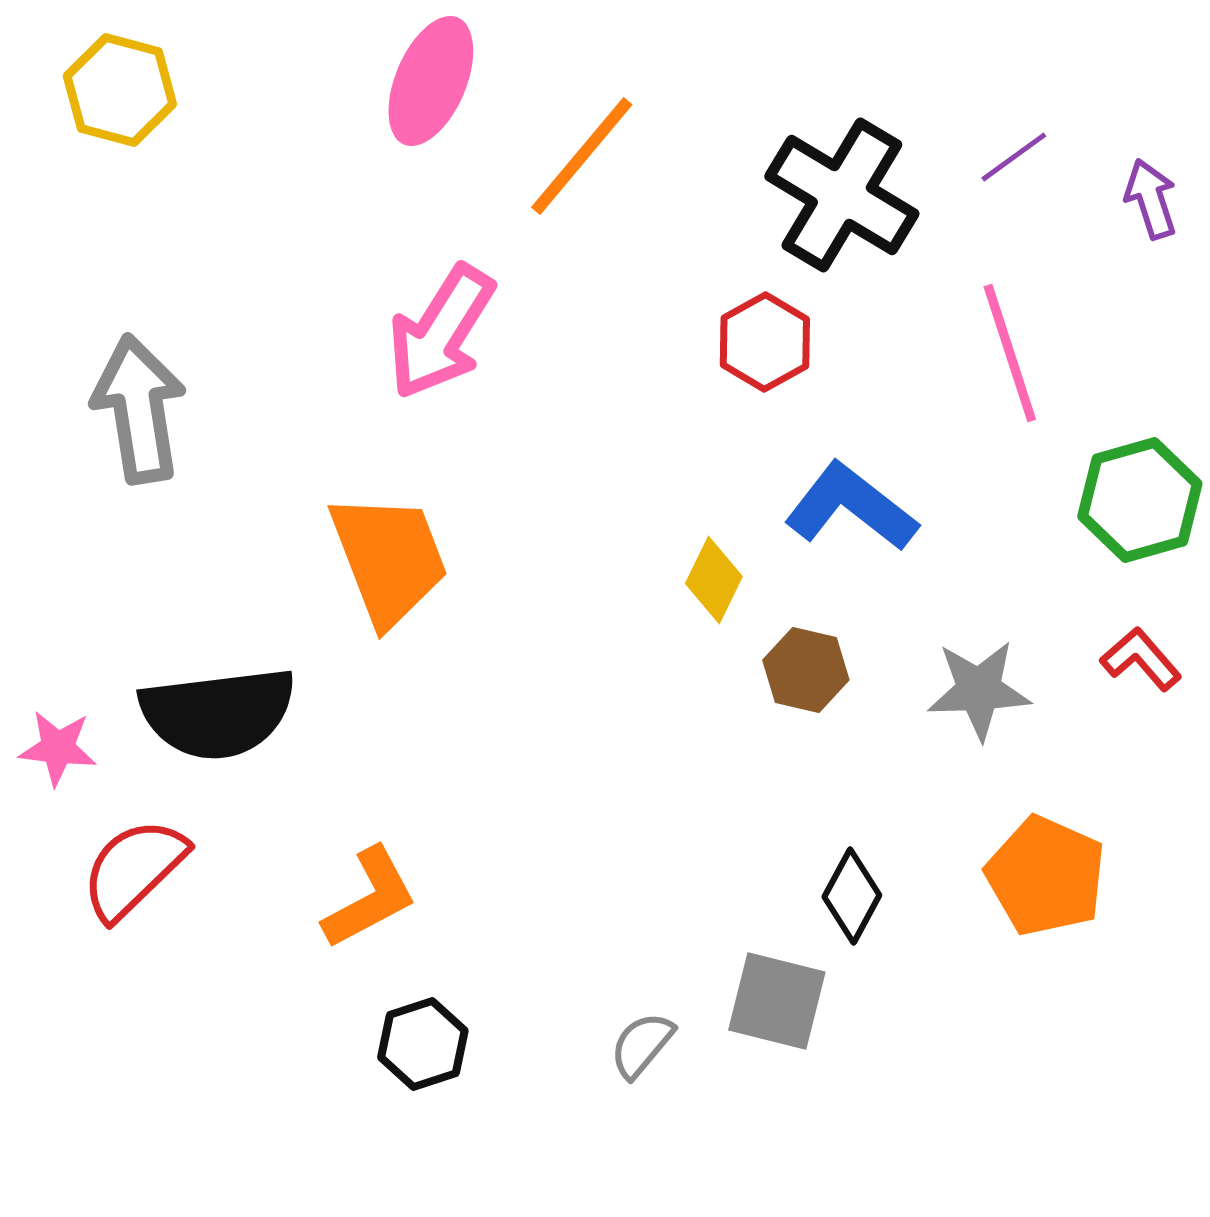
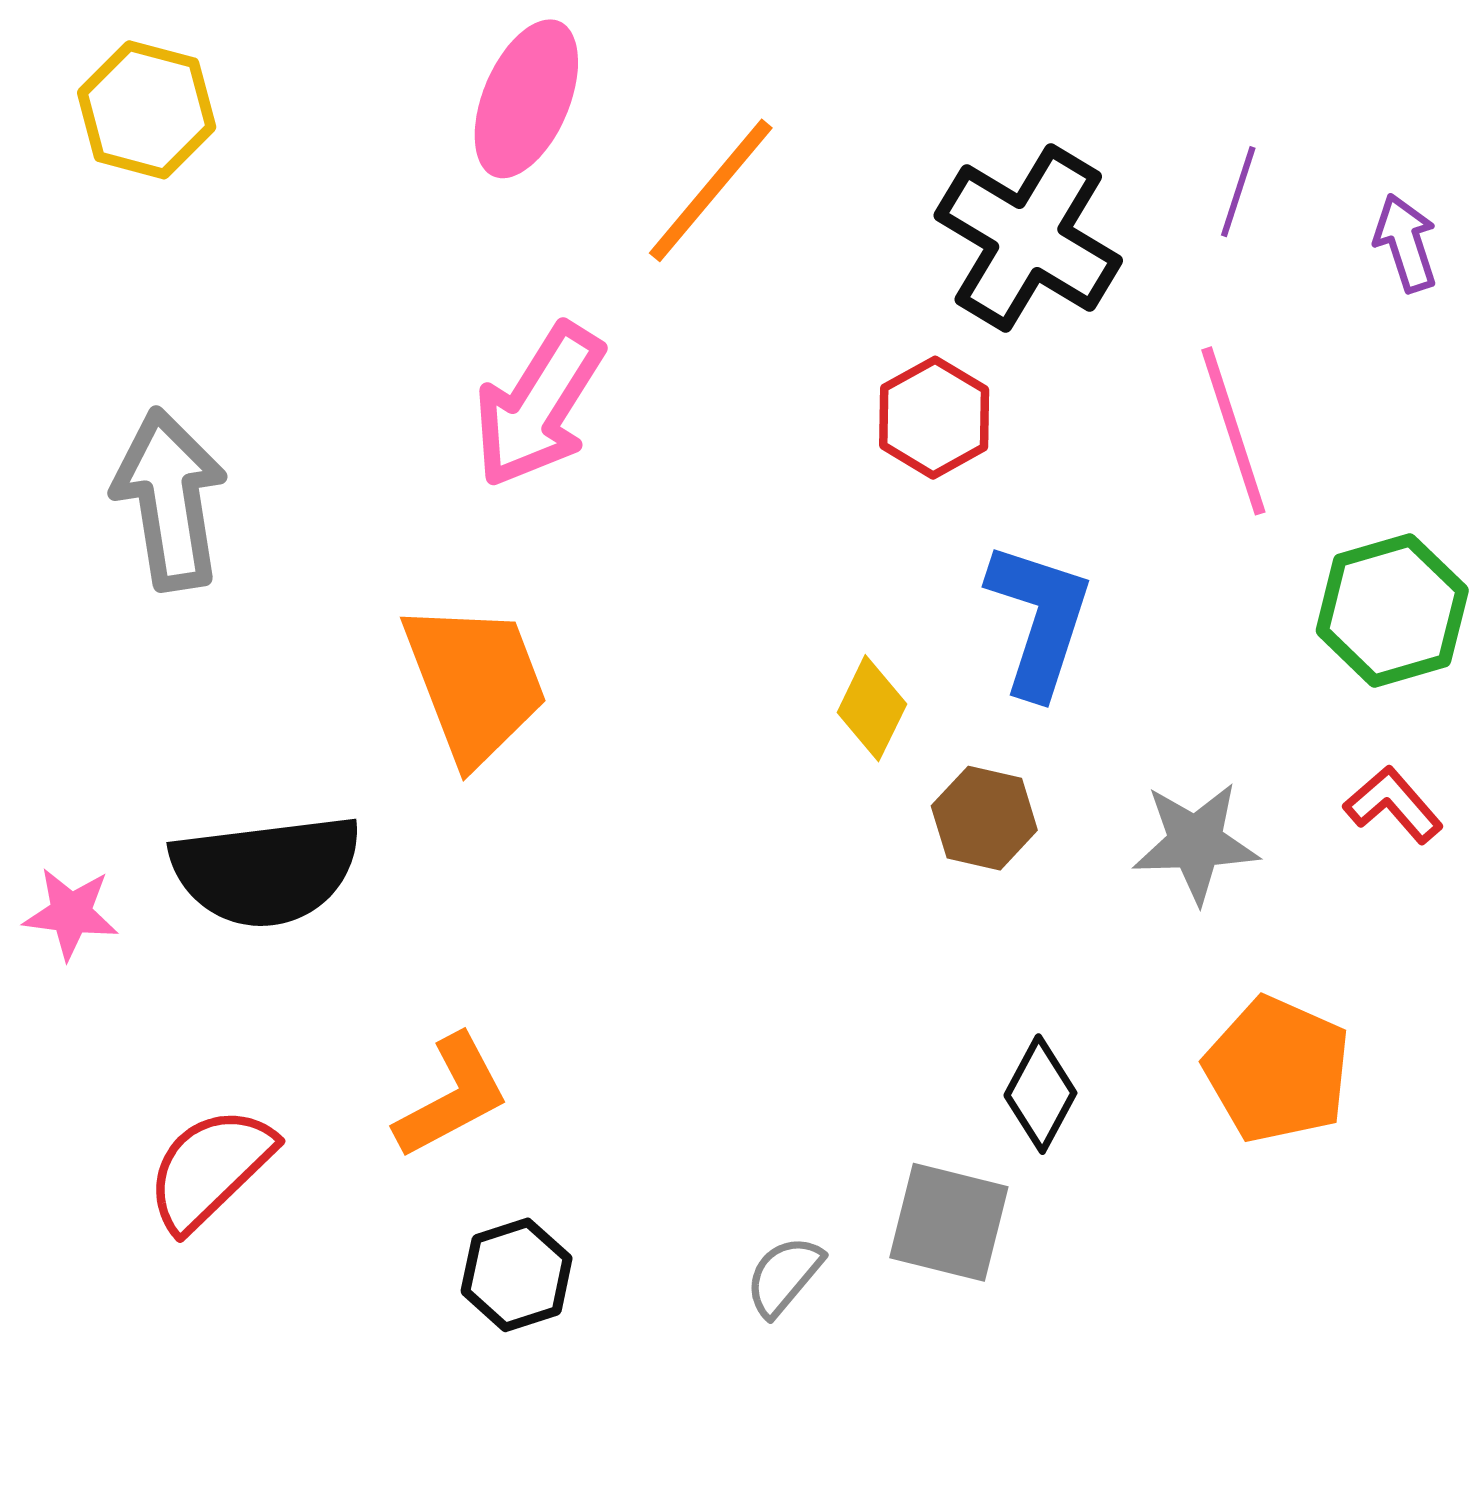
purple line: (1014, 157) -> (1238, 192), turned -36
blue L-shape: (851, 507) -> (1039, 619), turned 70
red semicircle: (134, 869) -> (210, 1169), moved

